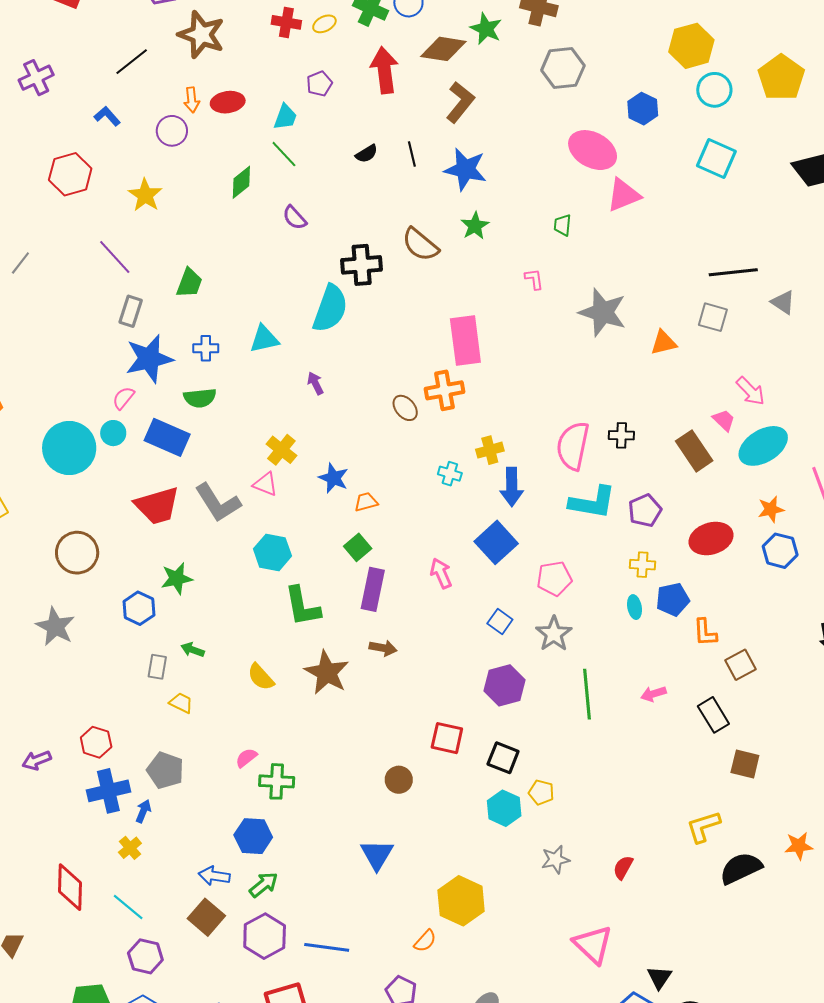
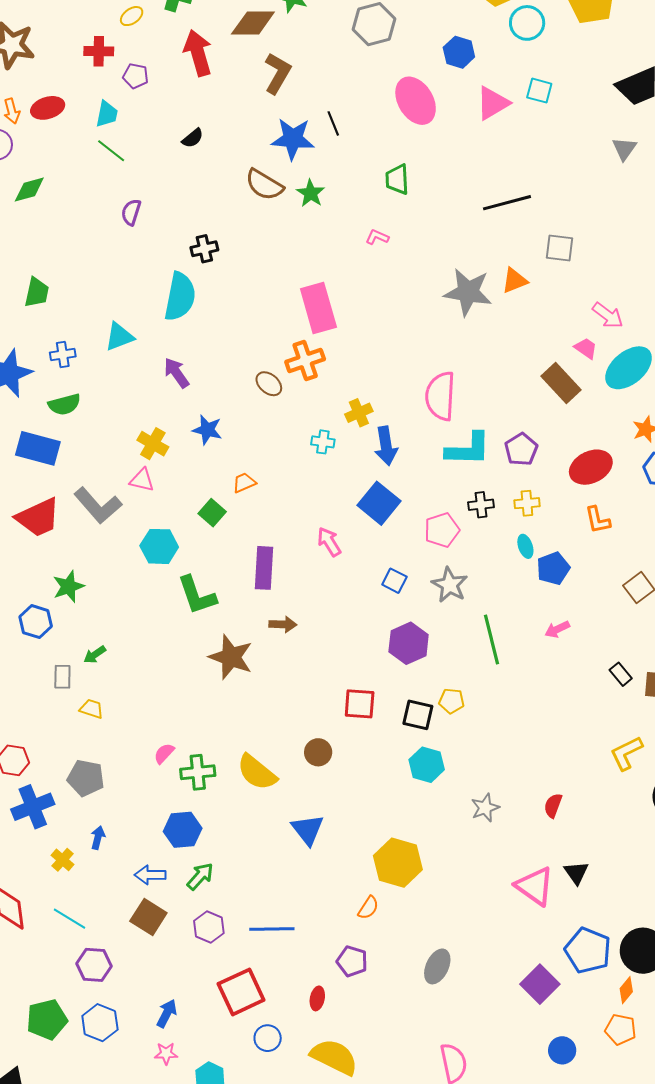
red cross: (286, 22) -> (99, 51), moved
purple pentagon: (319, 84) -> (136, 76), turned -30
pink ellipse: (593, 150) -> (416, 101), turned 39
black line: (412, 154) -> (333, 123), moved
cyan square: (716, 159) -> (539, 91), size x0.7
green diamond: (241, 182) -> (29, 190), moved, turned 32
pink triangle: (624, 195) -> (493, 103), moved
purple semicircle: (295, 218) -> (131, 212), turned 68
green trapezoid: (563, 225) -> (397, 179), size x1.4
brown semicircle: (420, 245) -> (264, 185), moved
black cross: (362, 265) -> (204, 249), size x0.7
black line: (733, 272) -> (507, 203), moved
pink L-shape: (534, 279) -> (377, 237), turned -50
gray triangle: (783, 302) -> (624, 149), moved, turned 40
gray star: (603, 312) -> (468, 292), moved
purple arrow: (315, 383) -> (176, 373), size x1.4
black cross: (621, 435) -> (481, 505), moved
blue star: (334, 478) -> (207, 430), moved
green square: (358, 547) -> (212, 513), moved
blue pentagon: (673, 599) -> (553, 568), moved
orange L-shape: (705, 632) -> (598, 520), moved
green arrow: (193, 650) -> (95, 655), turned -45
yellow semicircle: (261, 677) -> (257, 772), moved, size x1.4
black rectangle: (713, 715) -> (621, 674), moved, size x0.7
yellow pentagon: (541, 792) -> (451, 701), moved
blue arrow: (143, 811) -> (98, 838), moved
purple hexagon: (265, 936) -> (209, 927), size x0.7
black triangle: (659, 977) -> (576, 873), moved

